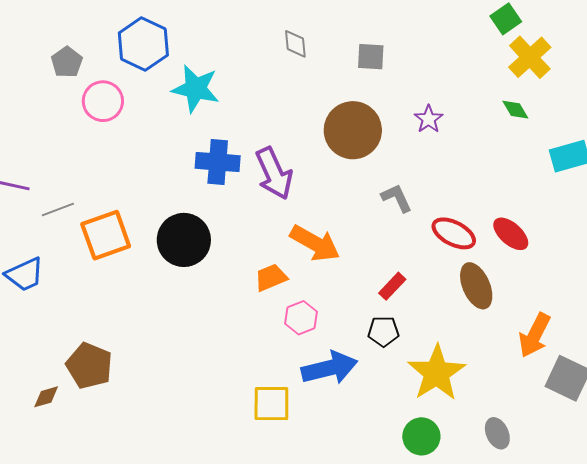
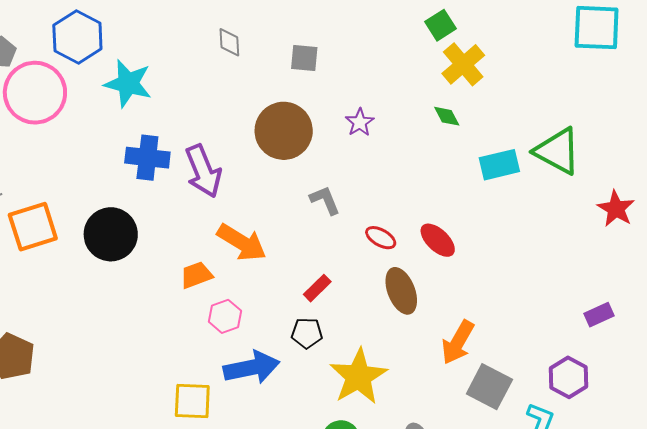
pink circle: (103, 101) -> (35, 93), size x1.5
red ellipse: (454, 233) -> (381, 238), size x0.7

